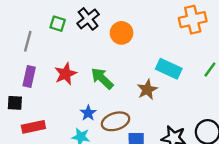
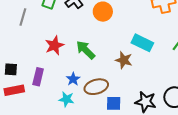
purple rectangle: (29, 76) -> (38, 77), moved
brown star: (147, 90) -> (124, 60), turned -30
red rectangle: (33, 127) -> (14, 90), moved

